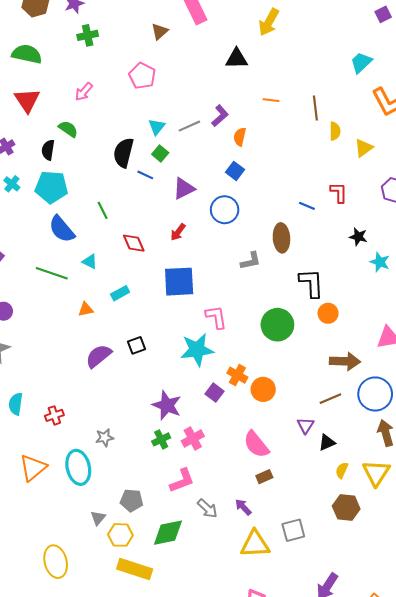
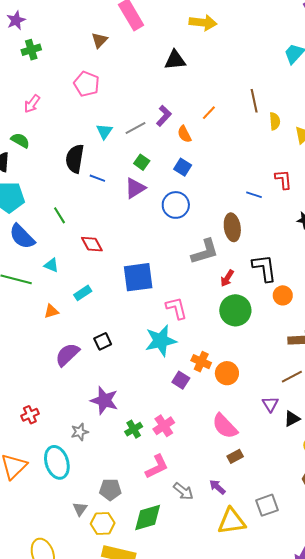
yellow arrow: (269, 22) -> (203, 23), turned -108
orange line: (271, 100) -> (209, 113), moved, turned -49
orange semicircle: (240, 137) -> (184, 134), turned -36
green square: (160, 153) -> (142, 162), moved
red arrow: (178, 232) -> (227, 278), moved
gray L-shape: (251, 261) -> (205, 252), size x1.4
purple star: (167, 405) -> (104, 400), moved

